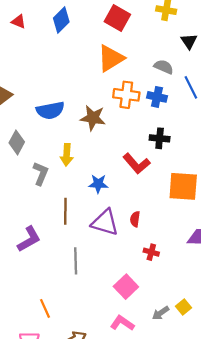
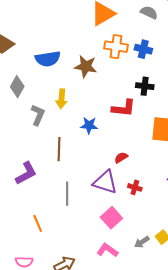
gray semicircle: (164, 67) -> (149, 12), moved
red L-shape: (137, 164) -> (124, 108), turned -45
red semicircle: (135, 219) -> (121, 158), turned 48
purple triangle: (105, 222) -> (105, 182), moved
orange line: (45, 308) -> (38, 223), moved

